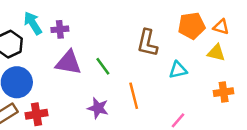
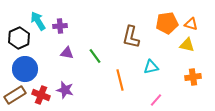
purple triangle: (68, 63) -> (67, 53), size x0.6
cyan triangle: (178, 70) -> (151, 67), moved
purple star: (98, 108) -> (65, 90), moved
red cross: (36, 114) -> (41, 95), turned 30

